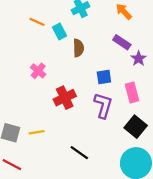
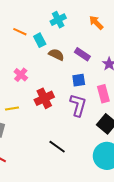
purple rectangle: (122, 42) -> (82, 54), moved
brown semicircle: (78, 48) -> (56, 55), turned -63
yellow line: (37, 132) -> (12, 109), moved

